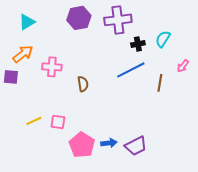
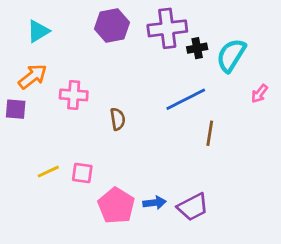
cyan semicircle: (163, 39) -> (231, 55), size x1.4
black cross: (138, 44) -> (197, 48), moved
brown line: (160, 83) -> (210, 133), moved

